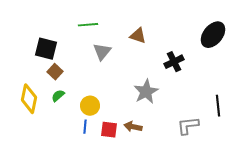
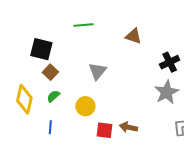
gray triangle: (102, 52) -> (97, 71), moved
gray star: (146, 92) -> (167, 92), moved
blue line: (85, 127) -> (50, 127), moved

